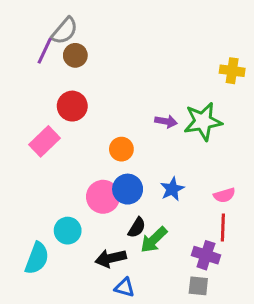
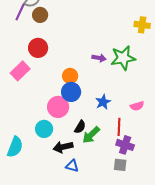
blue circle: (128, 189) -> (71, 92), moved
red line: (223, 228) -> (119, 127), moved
cyan circle: (68, 231) -> (44, 129), moved

